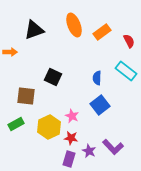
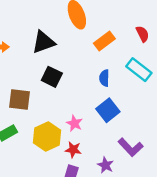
black triangle: (34, 30) -> (43, 42), moved
orange rectangle: (102, 32) -> (104, 41), moved
purple L-shape: (113, 147) -> (131, 147), moved
purple star: (89, 151) -> (106, 165), moved

